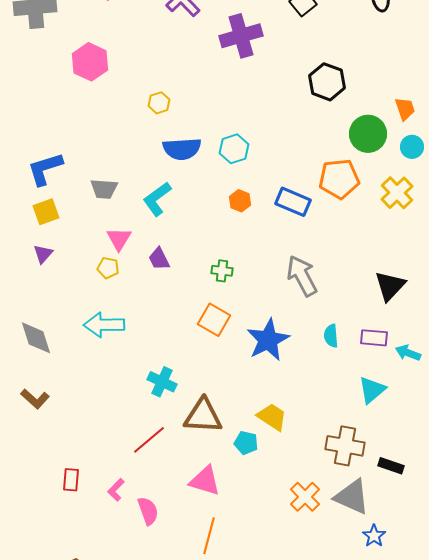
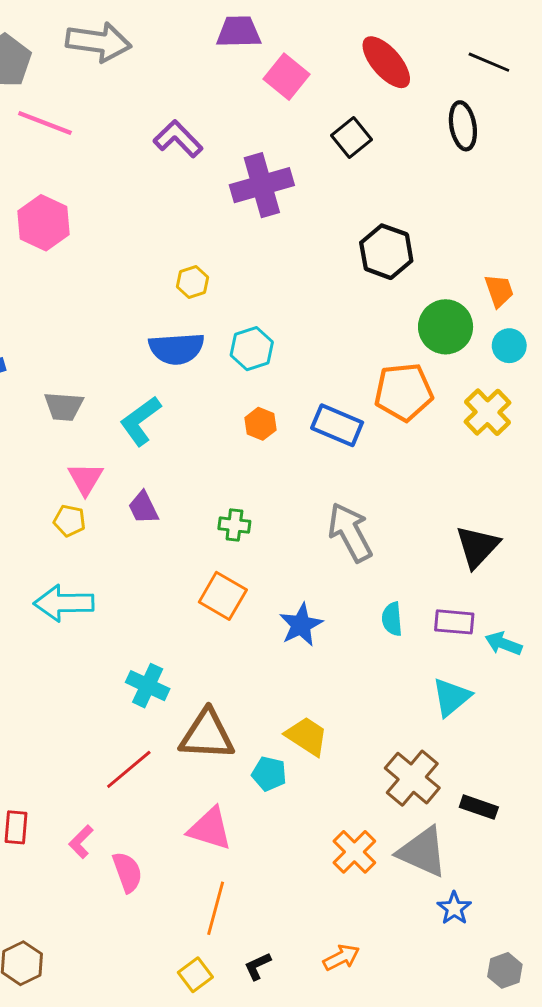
yellow hexagon: (159, 103) -> (192, 282), moved
blue star: (268, 340) -> (301, 625), size x0.7
brown cross: (345, 446) -> (412, 778), turned 30

